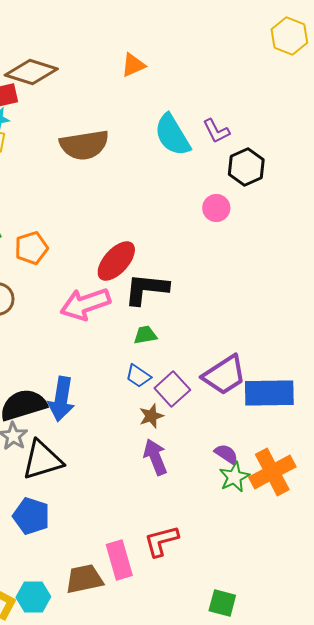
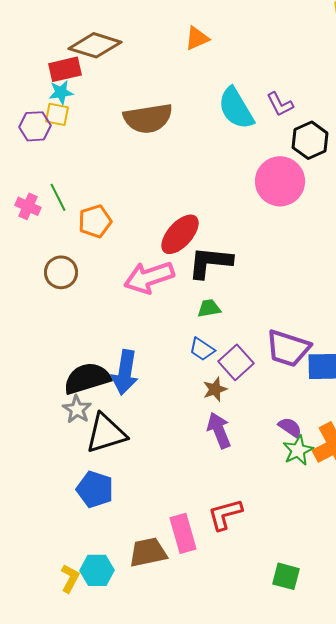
pink circle: (216, 208) -> (280, 181), size x1.8
purple trapezoid: (224, 375) -> (288, 348), turned 51

